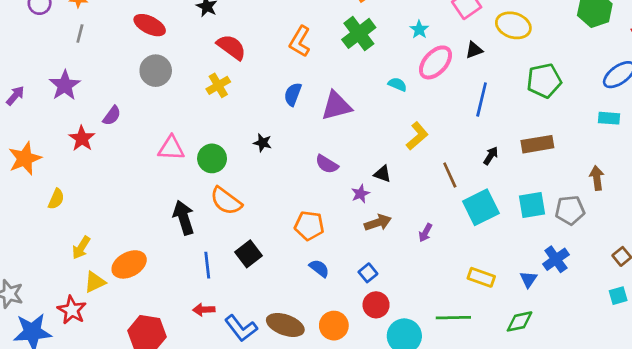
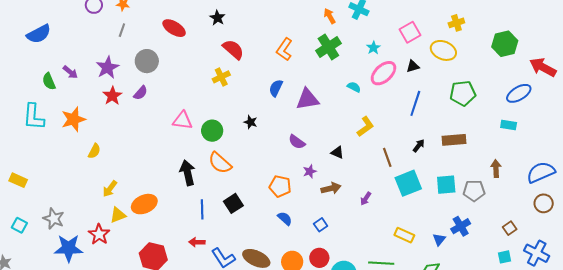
gray circle: (156, 71) -> (147, 61), moved
purple arrow: (15, 96) -> (70, 72), turned 84
red star: (82, 139) -> (112, 96), moved
purple star: (360, 194) -> (310, 171), moved
red circle: (376, 305) -> (319, 258), moved

